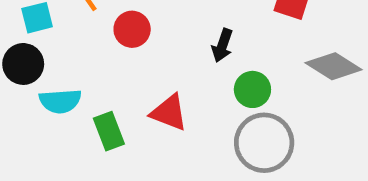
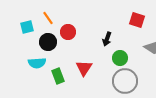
black circle: (23, 64) -> (48, 42), moved
red triangle: (169, 113) -> (84, 68), turned 42

